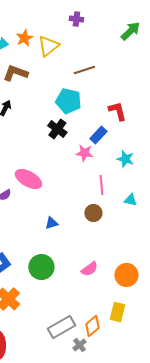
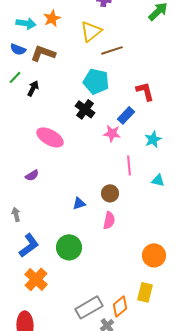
yellow triangle: (48, 46) -> (91, 31), moved
cyan star: (125, 159) -> (153, 139), turned 30
pink ellipse: (28, 179) -> (50, 137), moved
brown circle: (93, 213) -> (110, 193), moved
pink semicircle: (89, 269) -> (109, 220), moved, turned -42

